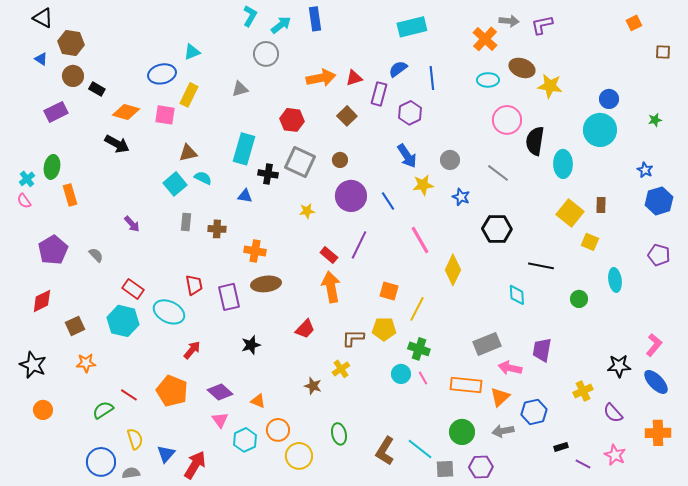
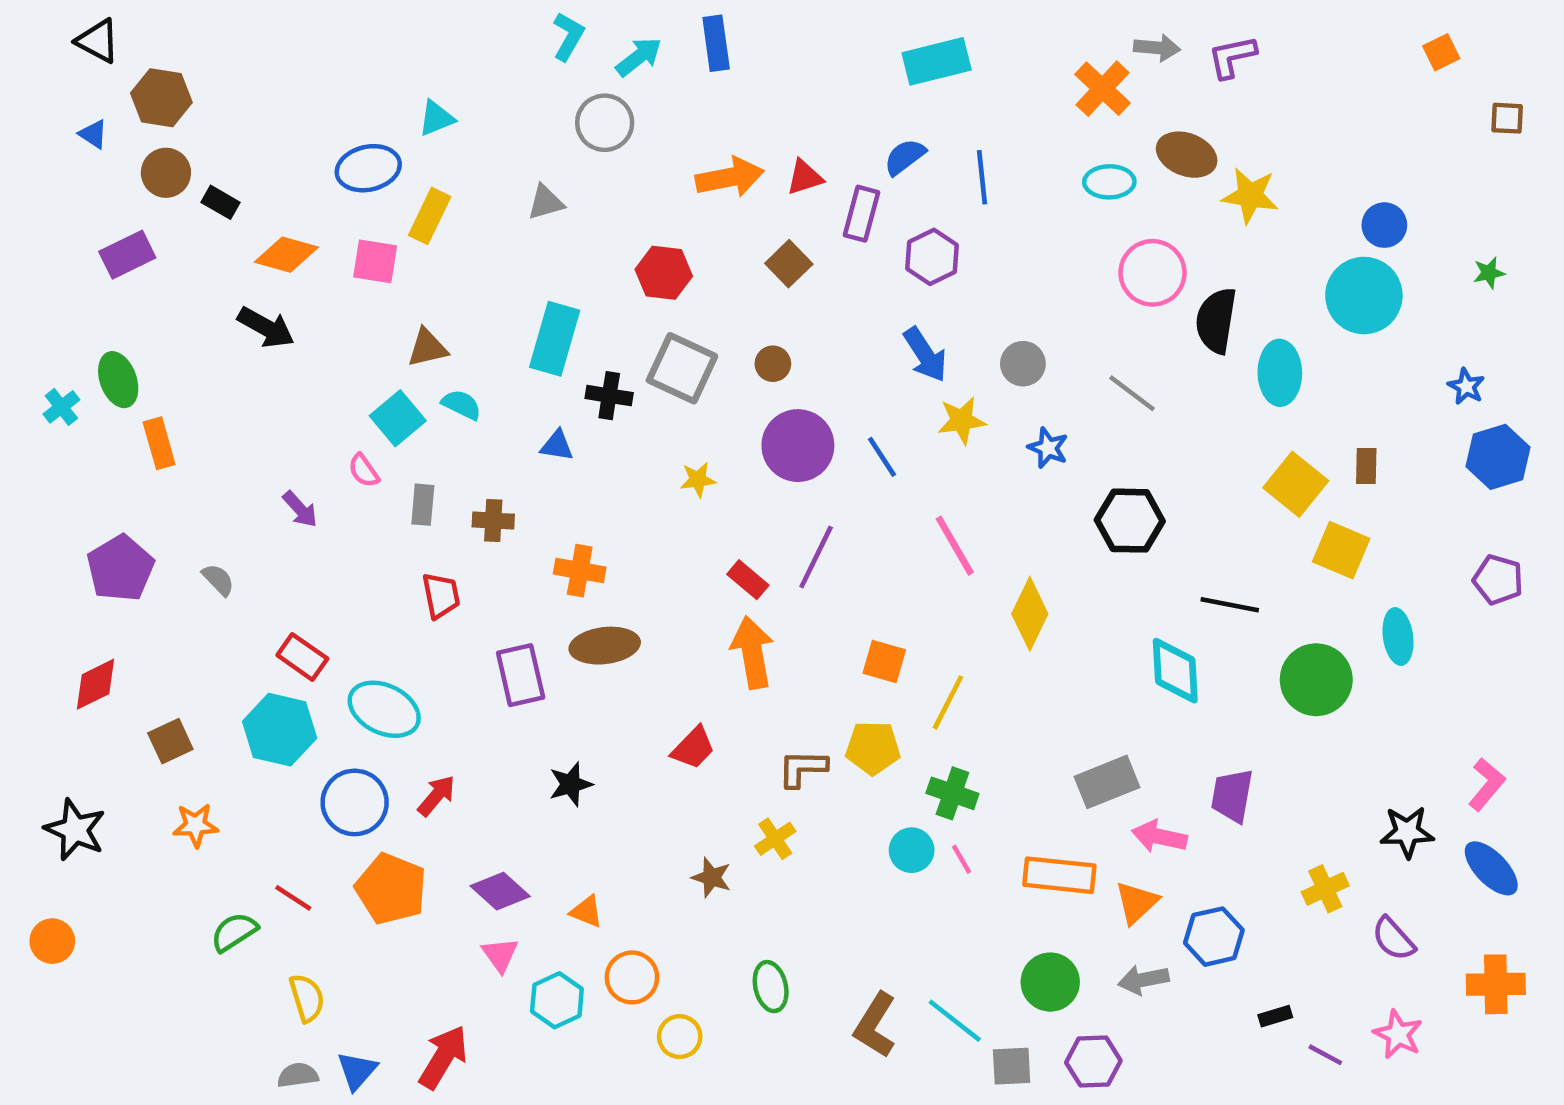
green ellipse: (52, 167) -> (118, 380), turned -30
pink semicircle: (24, 201) -> (364, 471), moved
yellow square: (590, 242) -> (1341, 550), size x1.4
red trapezoid: (194, 285) -> (441, 596), moved
cyan diamond: (517, 295) -> (1175, 671), size x1.4
green circle: (579, 299) -> (1316, 680), size x1.8
orange circle: (43, 410) -> (52, 941), moved
blue triangle: (166, 454) -> (357, 1071), moved
yellow circle: (299, 456) -> (680, 1037), size x0.7
blue circle: (101, 462) -> (355, 802), moved

